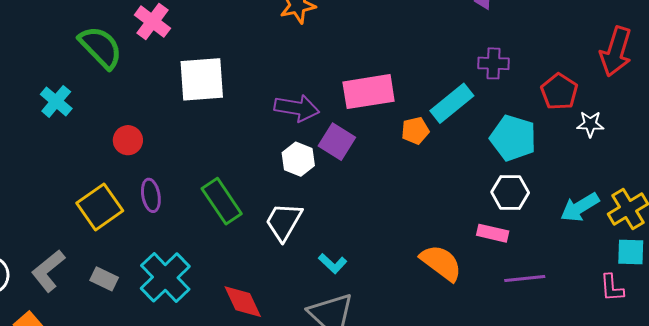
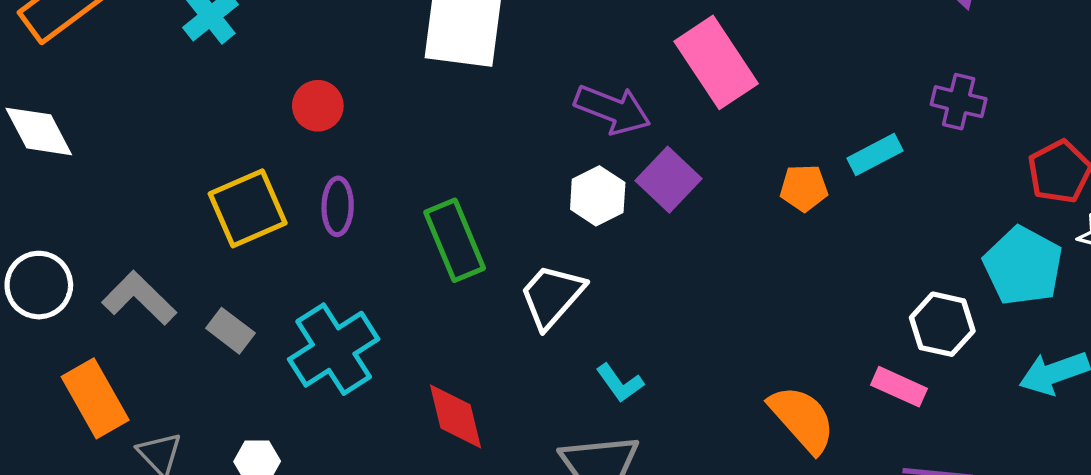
pink rectangle: (369, 92) -> (716, 62), moved, turned 54
cyan rectangle: (452, 103) -> (875, 154), size x0.7
cyan pentagon: (513, 138) -> (1023, 266), moved
gray L-shape: (48, 271) -> (139, 298), turned 72

